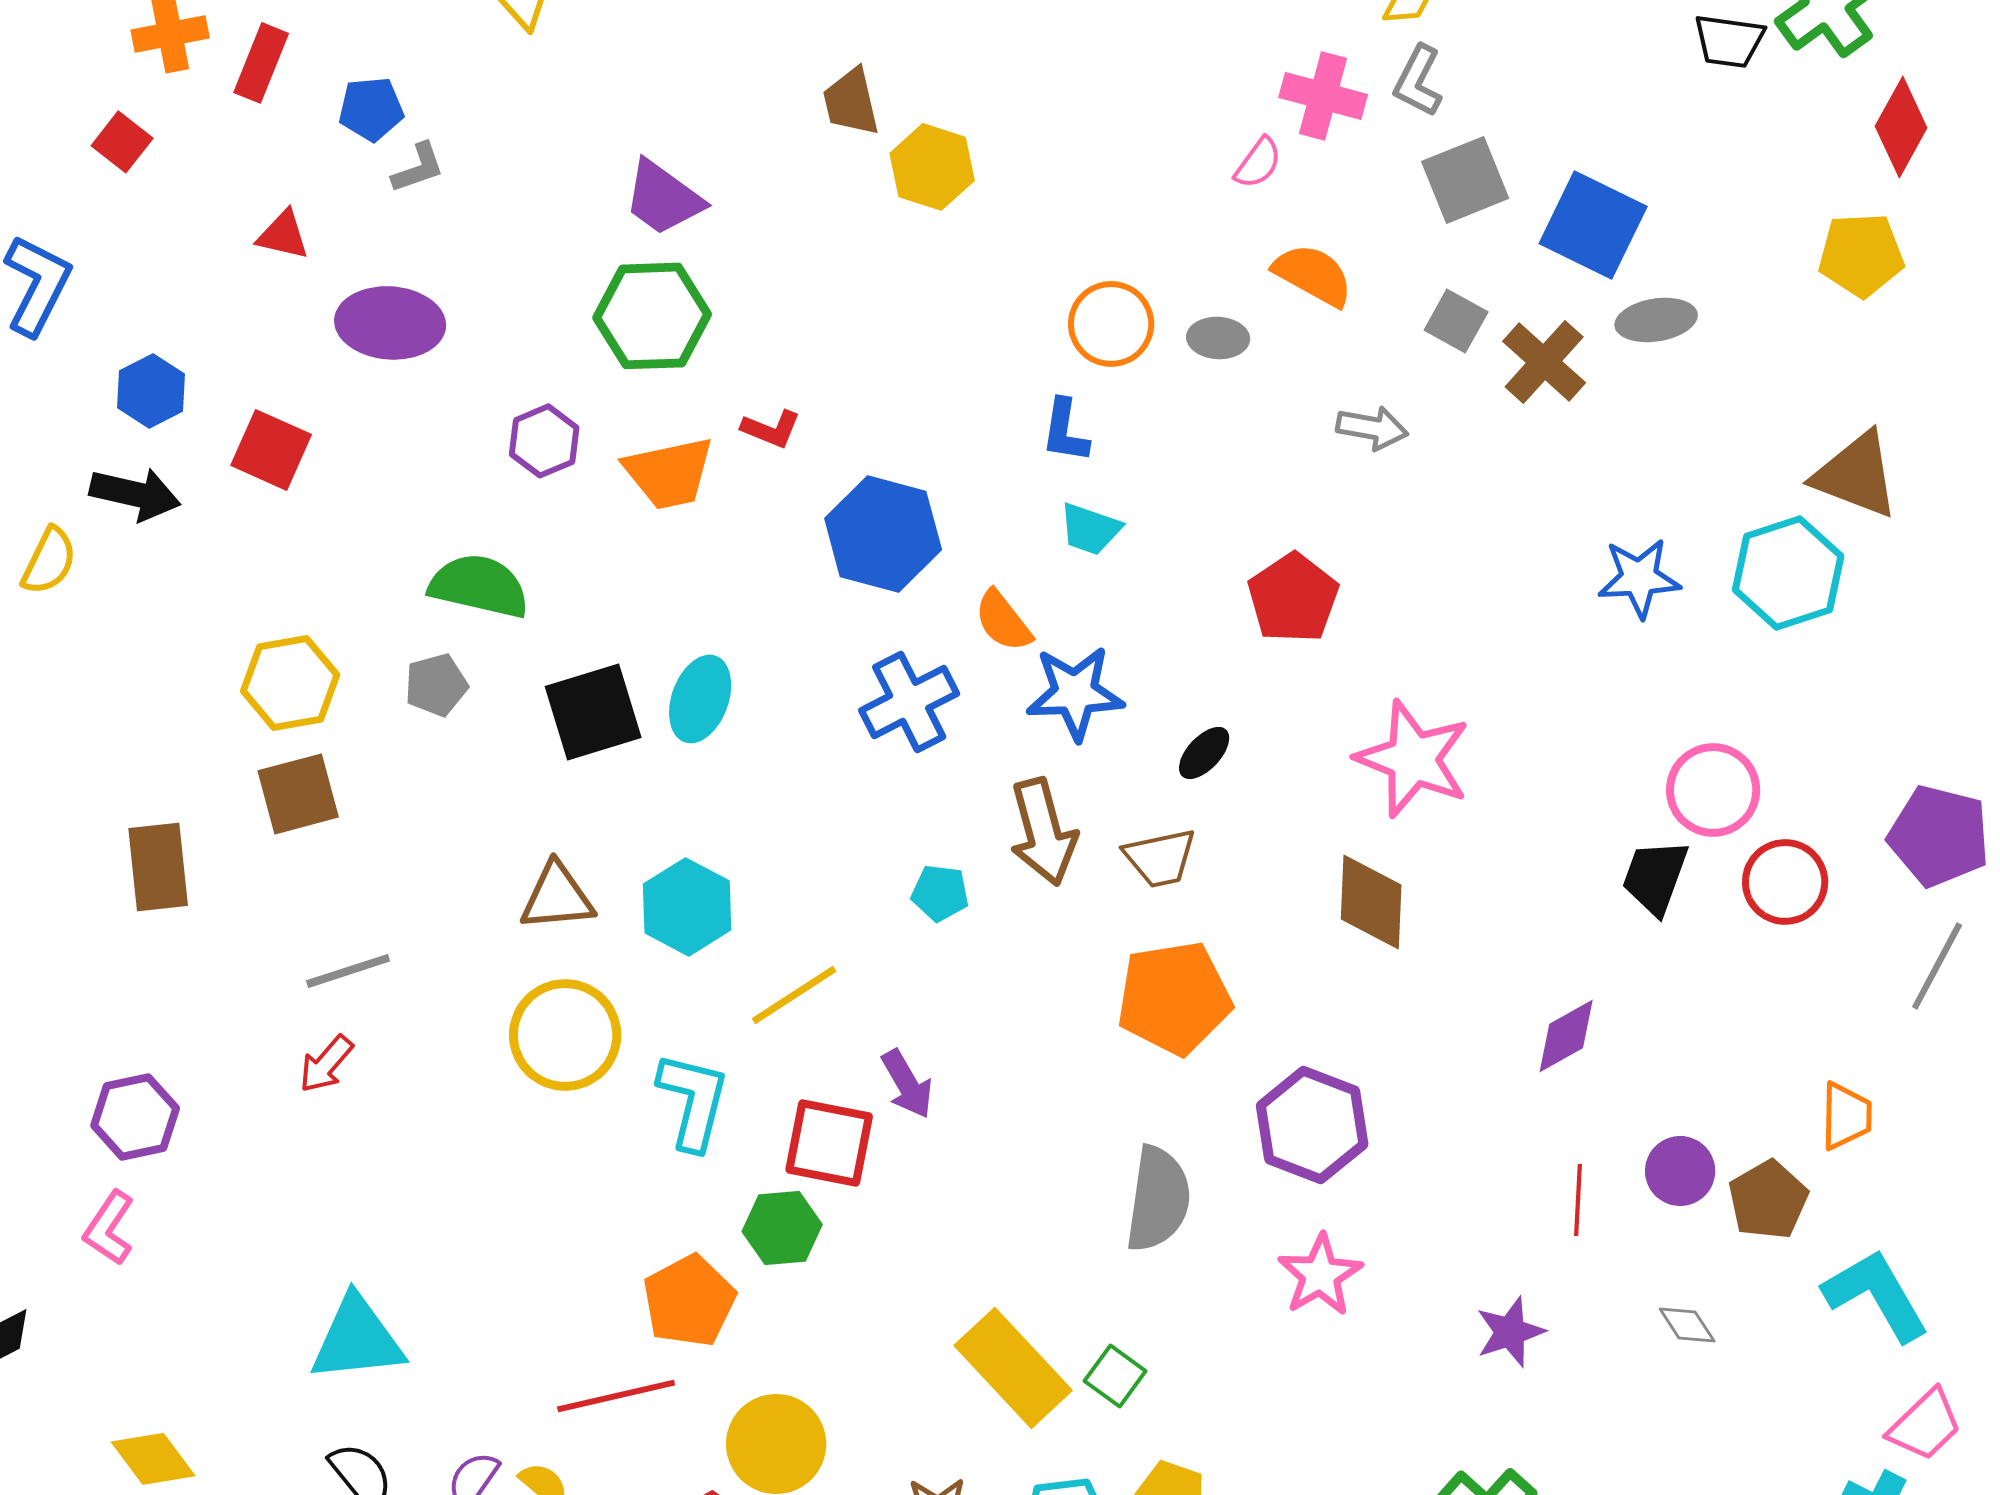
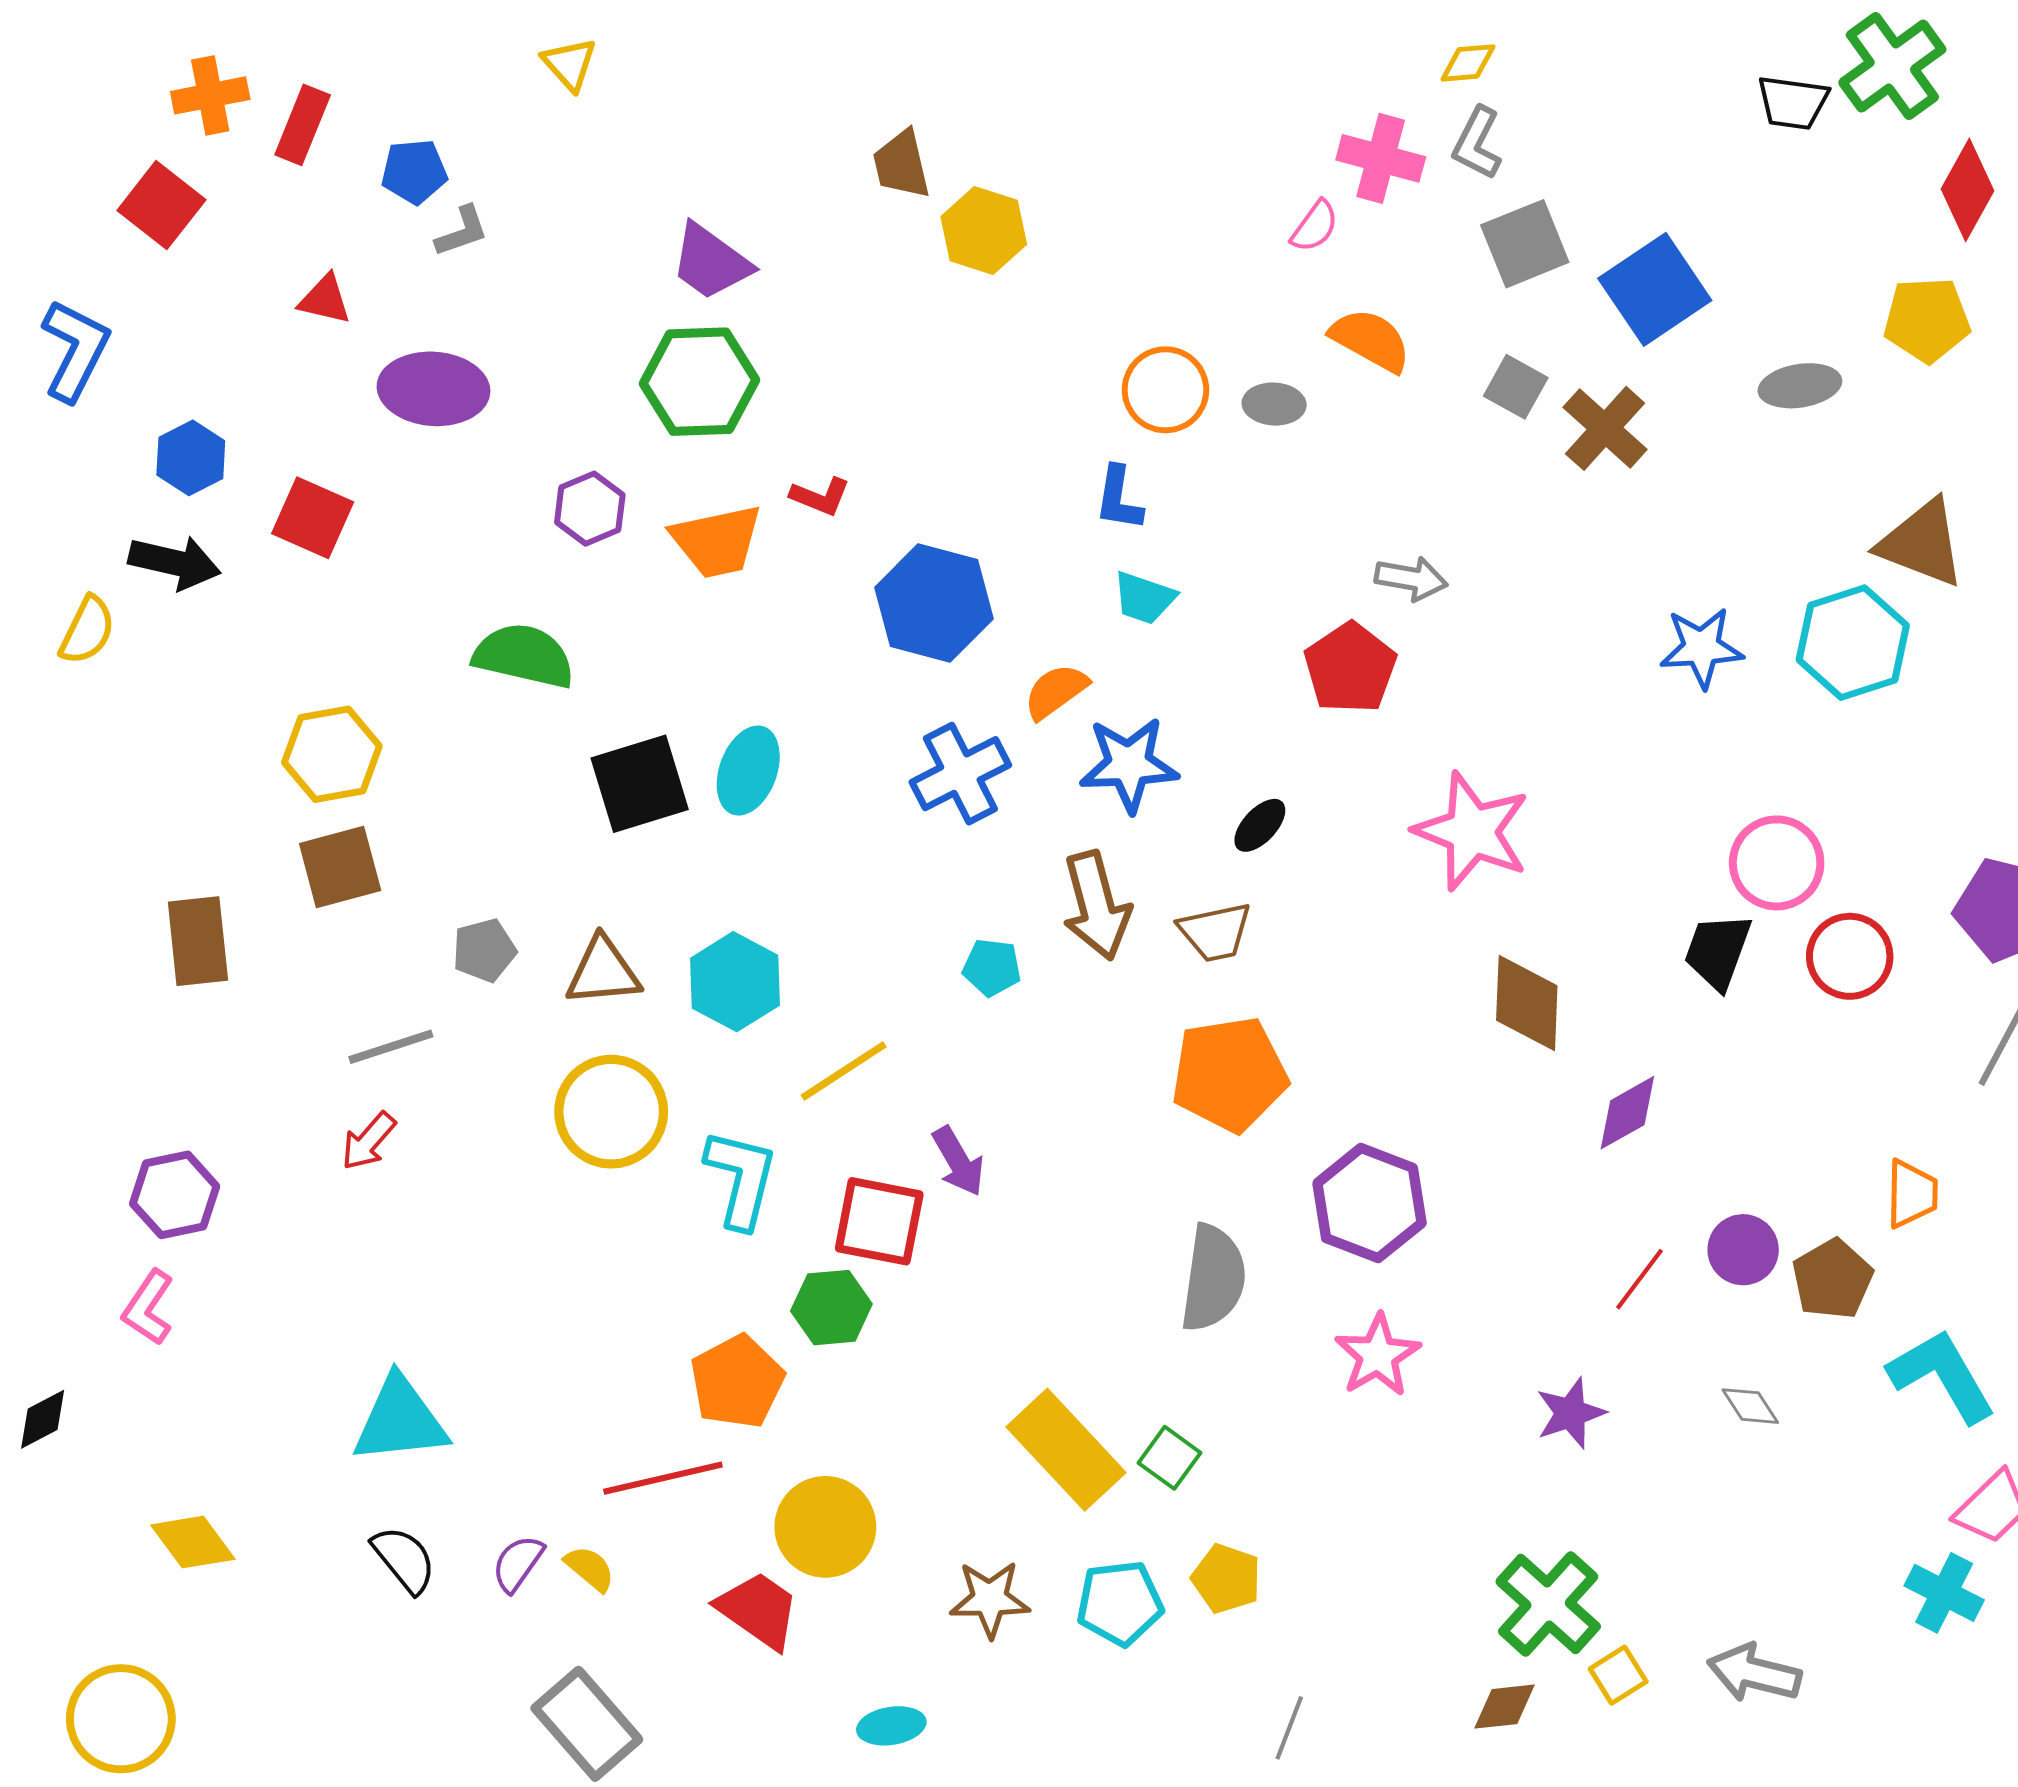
red square: (122, 142) -> (161, 205), size x1.4
blue square: (1593, 225) -> (1655, 289), turned 30
gray ellipse: (1656, 320) -> (1800, 386), moved
gray arrow: (1372, 428) -> (1411, 579), moved
orange semicircle: (1003, 621) -> (1056, 691), turned 92
gray pentagon: (436, 685) -> (484, 950), moved
brown diamond: (1371, 902) -> (1527, 1003), moved
red line: (1578, 1200) -> (1640, 1279), turned 34

